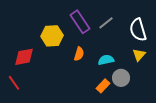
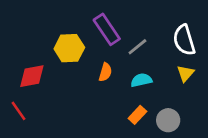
gray line: (106, 23) -> (137, 47), moved
gray circle: (121, 78) -> (168, 120), moved

